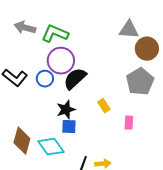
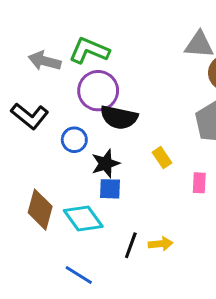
gray arrow: (25, 28) -> (45, 61), moved
blue circle: (45, 79) -> (74, 140), moved
black semicircle: (75, 79) -> (119, 117), turned -125

